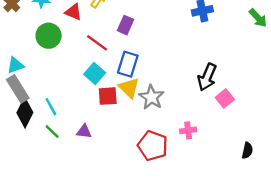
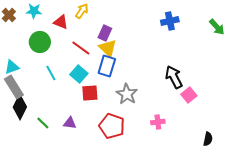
black arrow: (207, 77) -> (174, 77), turned 130
yellow triangle: (129, 88) -> (108, 48), moved
cyan line: (51, 107) -> (51, 73), moved
red pentagon: (153, 146) -> (112, 126), moved

